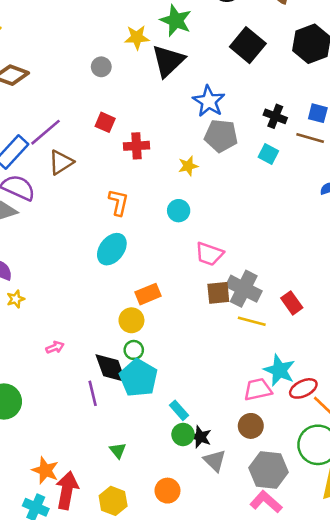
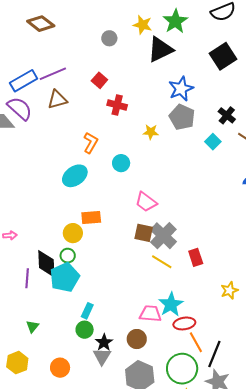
cyan circle: (179, 211) -> (121, 163), moved
cyan rectangle: (179, 410) -> (87, 311), turned 49
black star: (200, 437) -> (104, 342), moved

